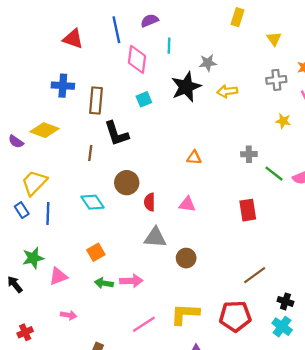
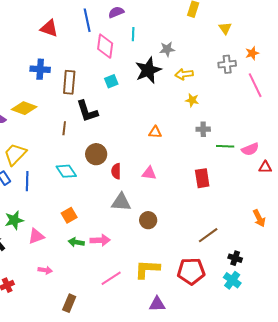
yellow star: (283, 121) -> (192, 100), moved
green line: (274, 174) -> (225, 146), turned -36

